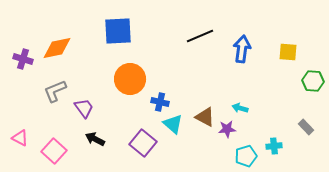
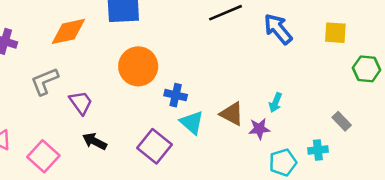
orange diamond: (57, 48) -> (68, 31), moved
blue arrow: (242, 49) -> (278, 29), turned -48
cyan arrow: (240, 108) -> (275, 103), turned -84
gray rectangle: (306, 127) -> (342, 121), moved

